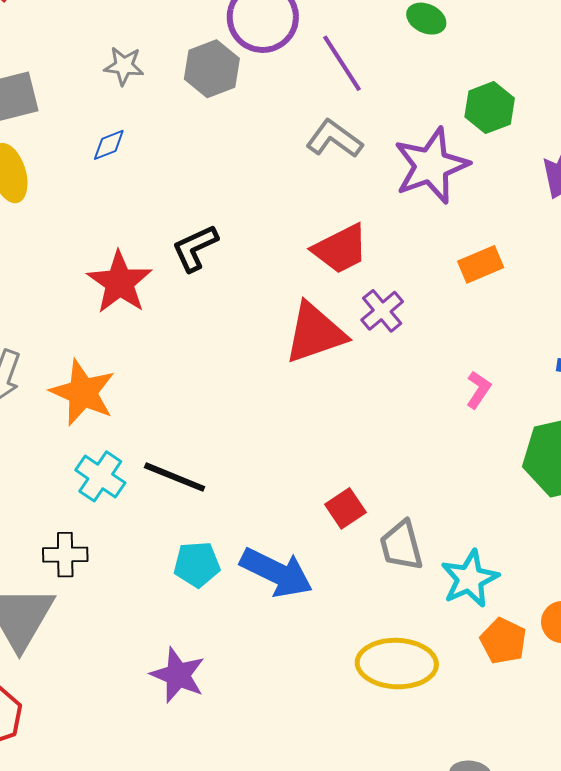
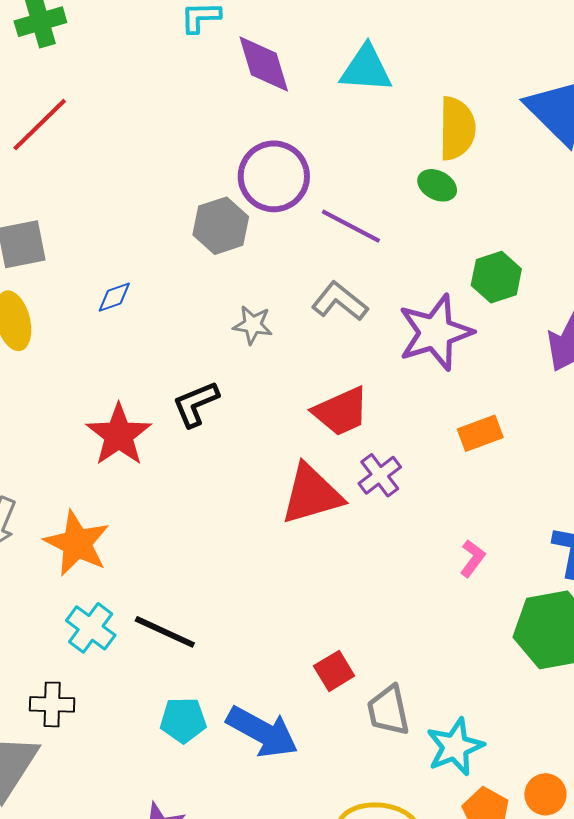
purple line: (342, 63) -> (351, 226), turned -32
gray star: (124, 66) -> (253, 325), moved

